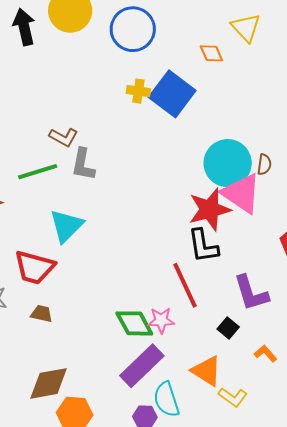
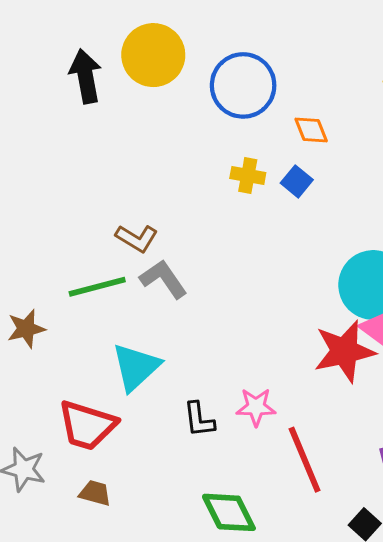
orange diamond: (211, 53) -> (311, 130), moved
blue square: (172, 94) -> (297, 181), size x0.5
gray L-shape: (83, 164) -> (163, 279), turned 132
black L-shape: (203, 246) -> (199, 419), moved, size x0.7
pink star: (161, 320) -> (256, 407), moved

